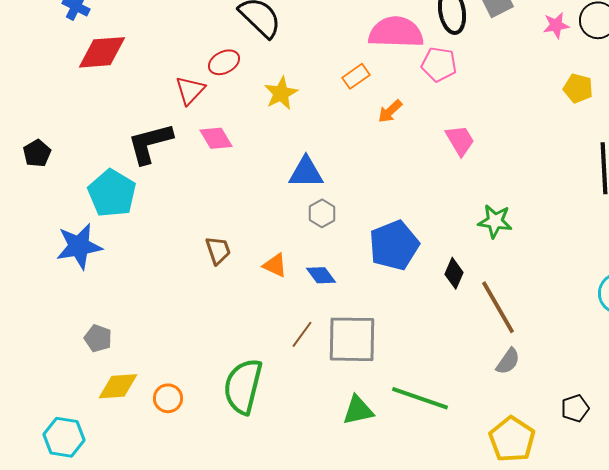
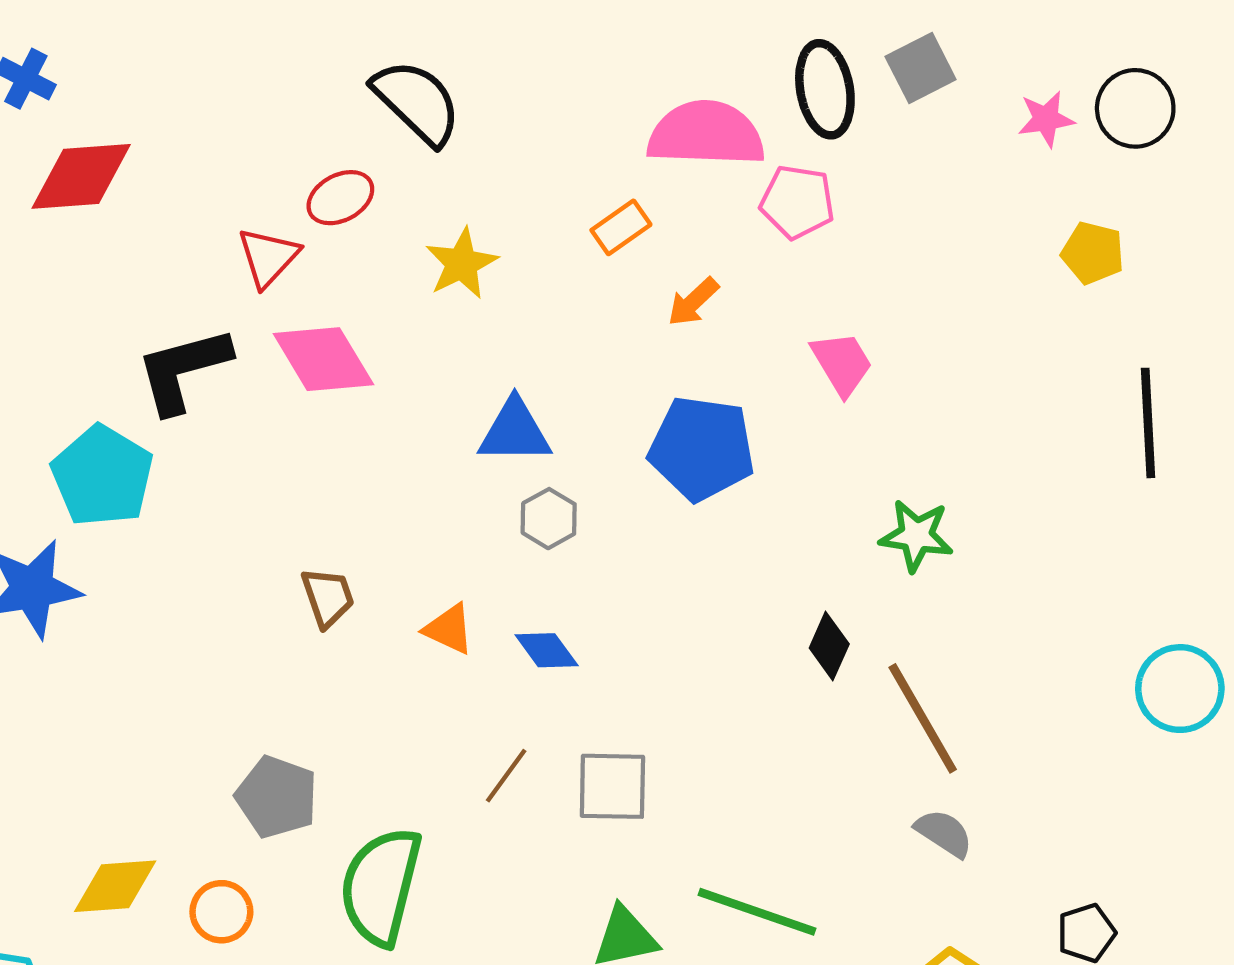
pink diamond: (216, 138) -> (323, 359), size x1.4
blue pentagon: (394, 245) -> (702, 448), moved, turned 30
gray pentagon: (98, 338) -> (277, 797), moved, size x1.4
gray square: (352, 339) -> (612, 786), size x0.7
gray semicircle: (508, 361) -> (944, 833), turned -92

